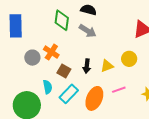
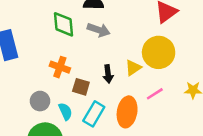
gray circle: (32, 58) -> (40, 101), moved
yellow circle: (129, 59) -> (159, 52), size x1.6

